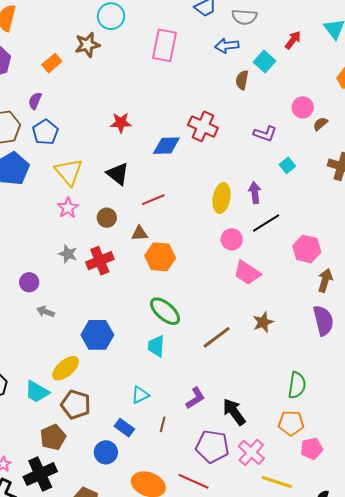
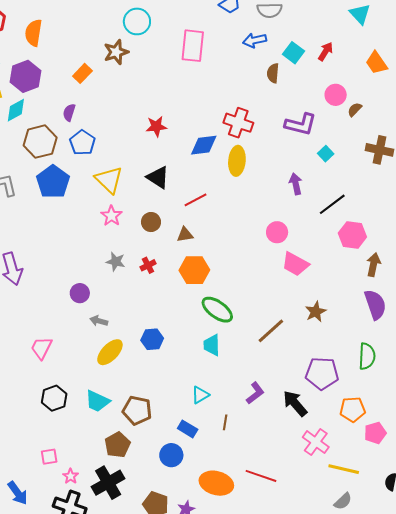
red arrow: (293, 40) -> (326, 51), moved
purple L-shape: (265, 134) -> (301, 124), size x1.4
yellow ellipse: (222, 198) -> (237, 161), moved
black line: (266, 223) -> (332, 204), moved
orange hexagon: (160, 257) -> (194, 270), moved
red cross: (100, 261) -> (148, 265), size x0.6
blue hexagon: (97, 335) -> (152, 339), size x0.7
yellow ellipse: (66, 368) -> (110, 352), moved
green semicircle: (297, 385) -> (367, 356), moved
purple pentagon: (212, 447) -> (322, 373), moved

